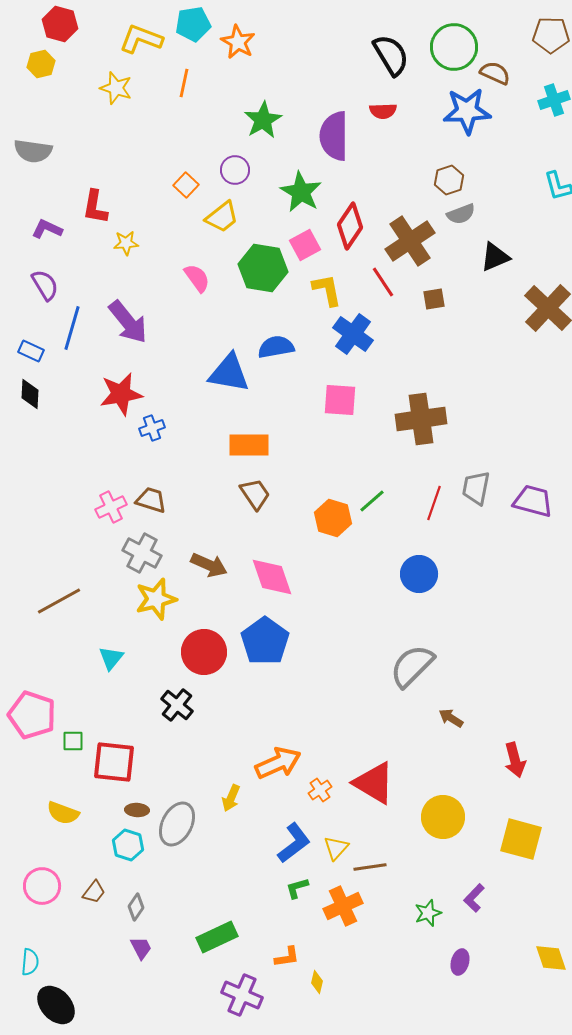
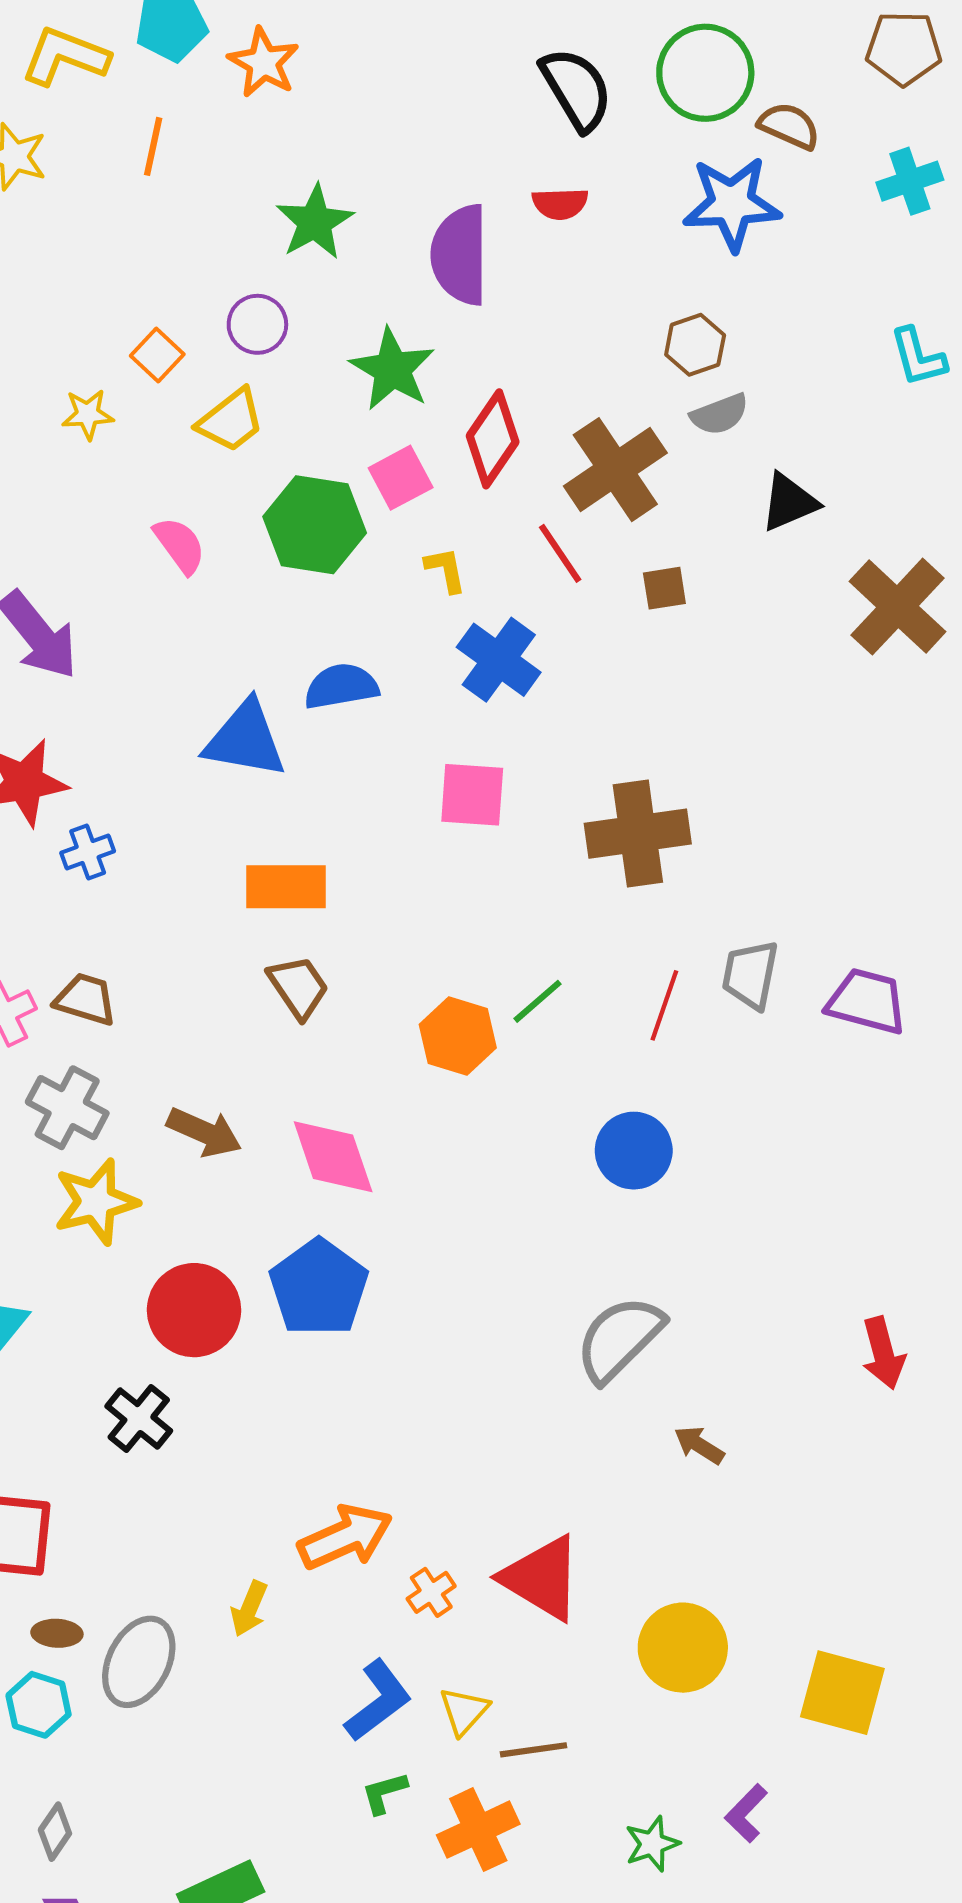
yellow star: (126, 243) -> (88, 414), moved
yellow L-shape: (327, 290) -> (446, 570), size x0.7
red arrow: (515, 760) -> (883, 1353), moved

